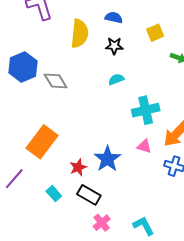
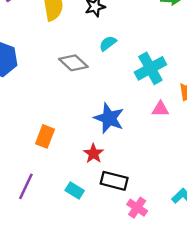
gray diamond: (56, 81) -> (73, 63), moved
orange rectangle: (42, 142) -> (45, 136), size x0.6
blue star: (107, 159) -> (109, 118), moved

